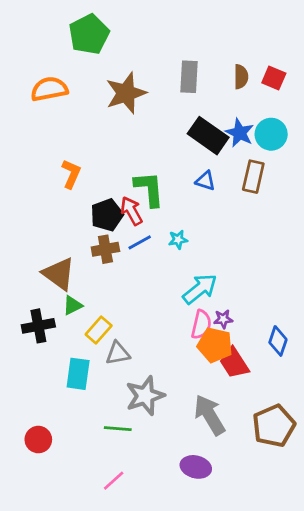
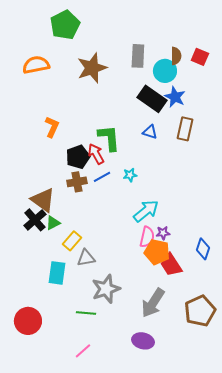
cyan circle: (271, 134) -> (165, 71), moved
black cross: (38, 326) -> (35, 220), moved, turned -30
gray arrow: (209, 415) -> (153, 303), turned -116
red circle: (38, 440) -> (28, 321), size x1.4

